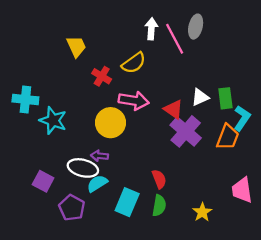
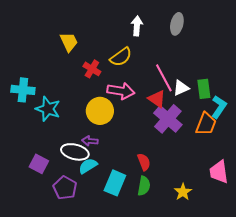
pink line: (175, 39) -> (164, 78), moved

